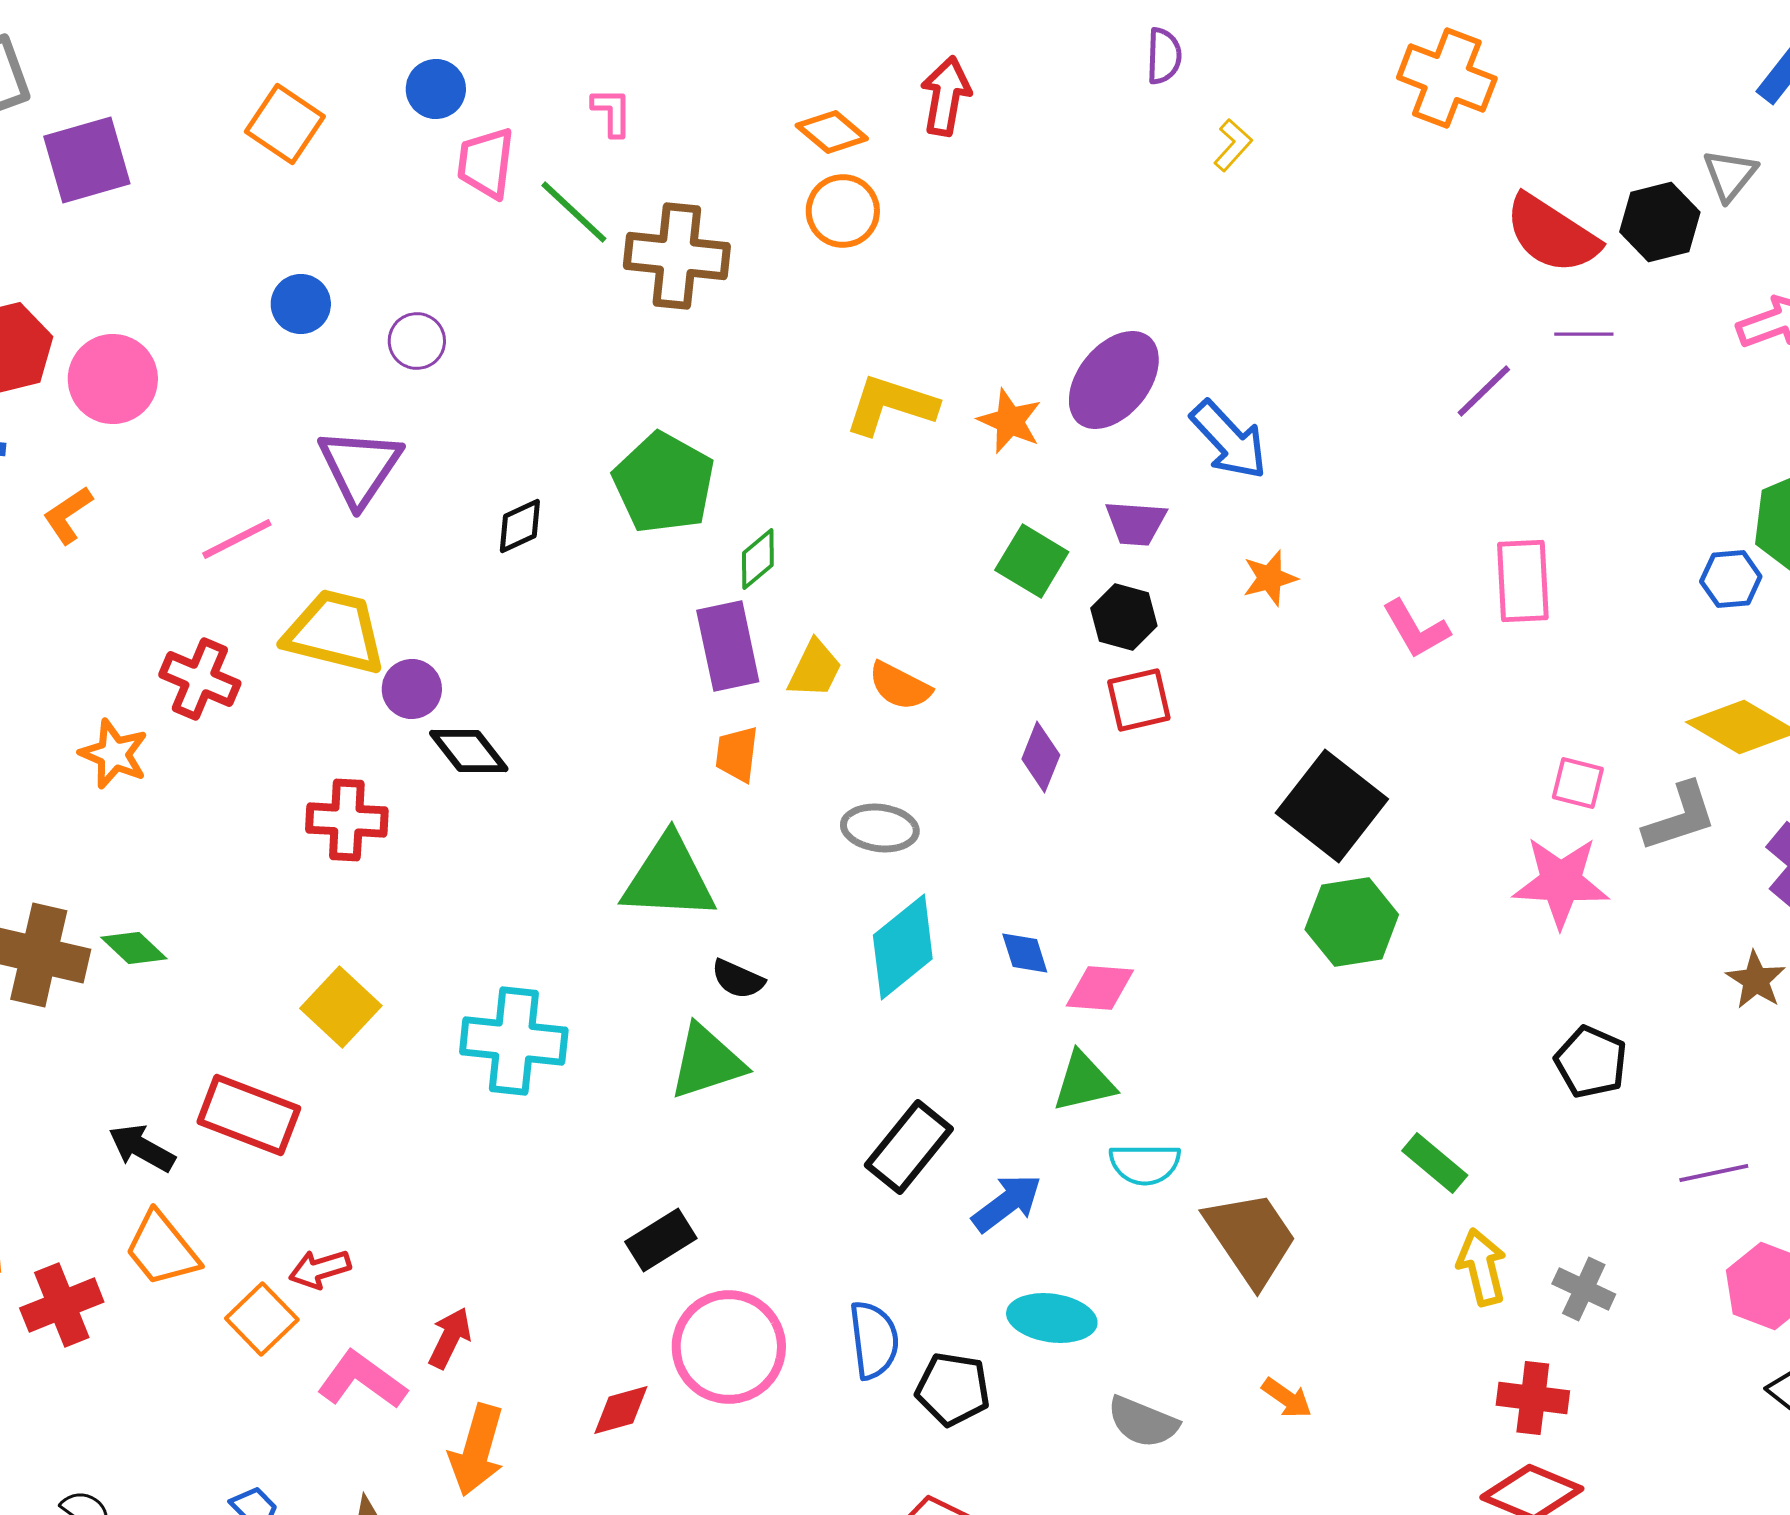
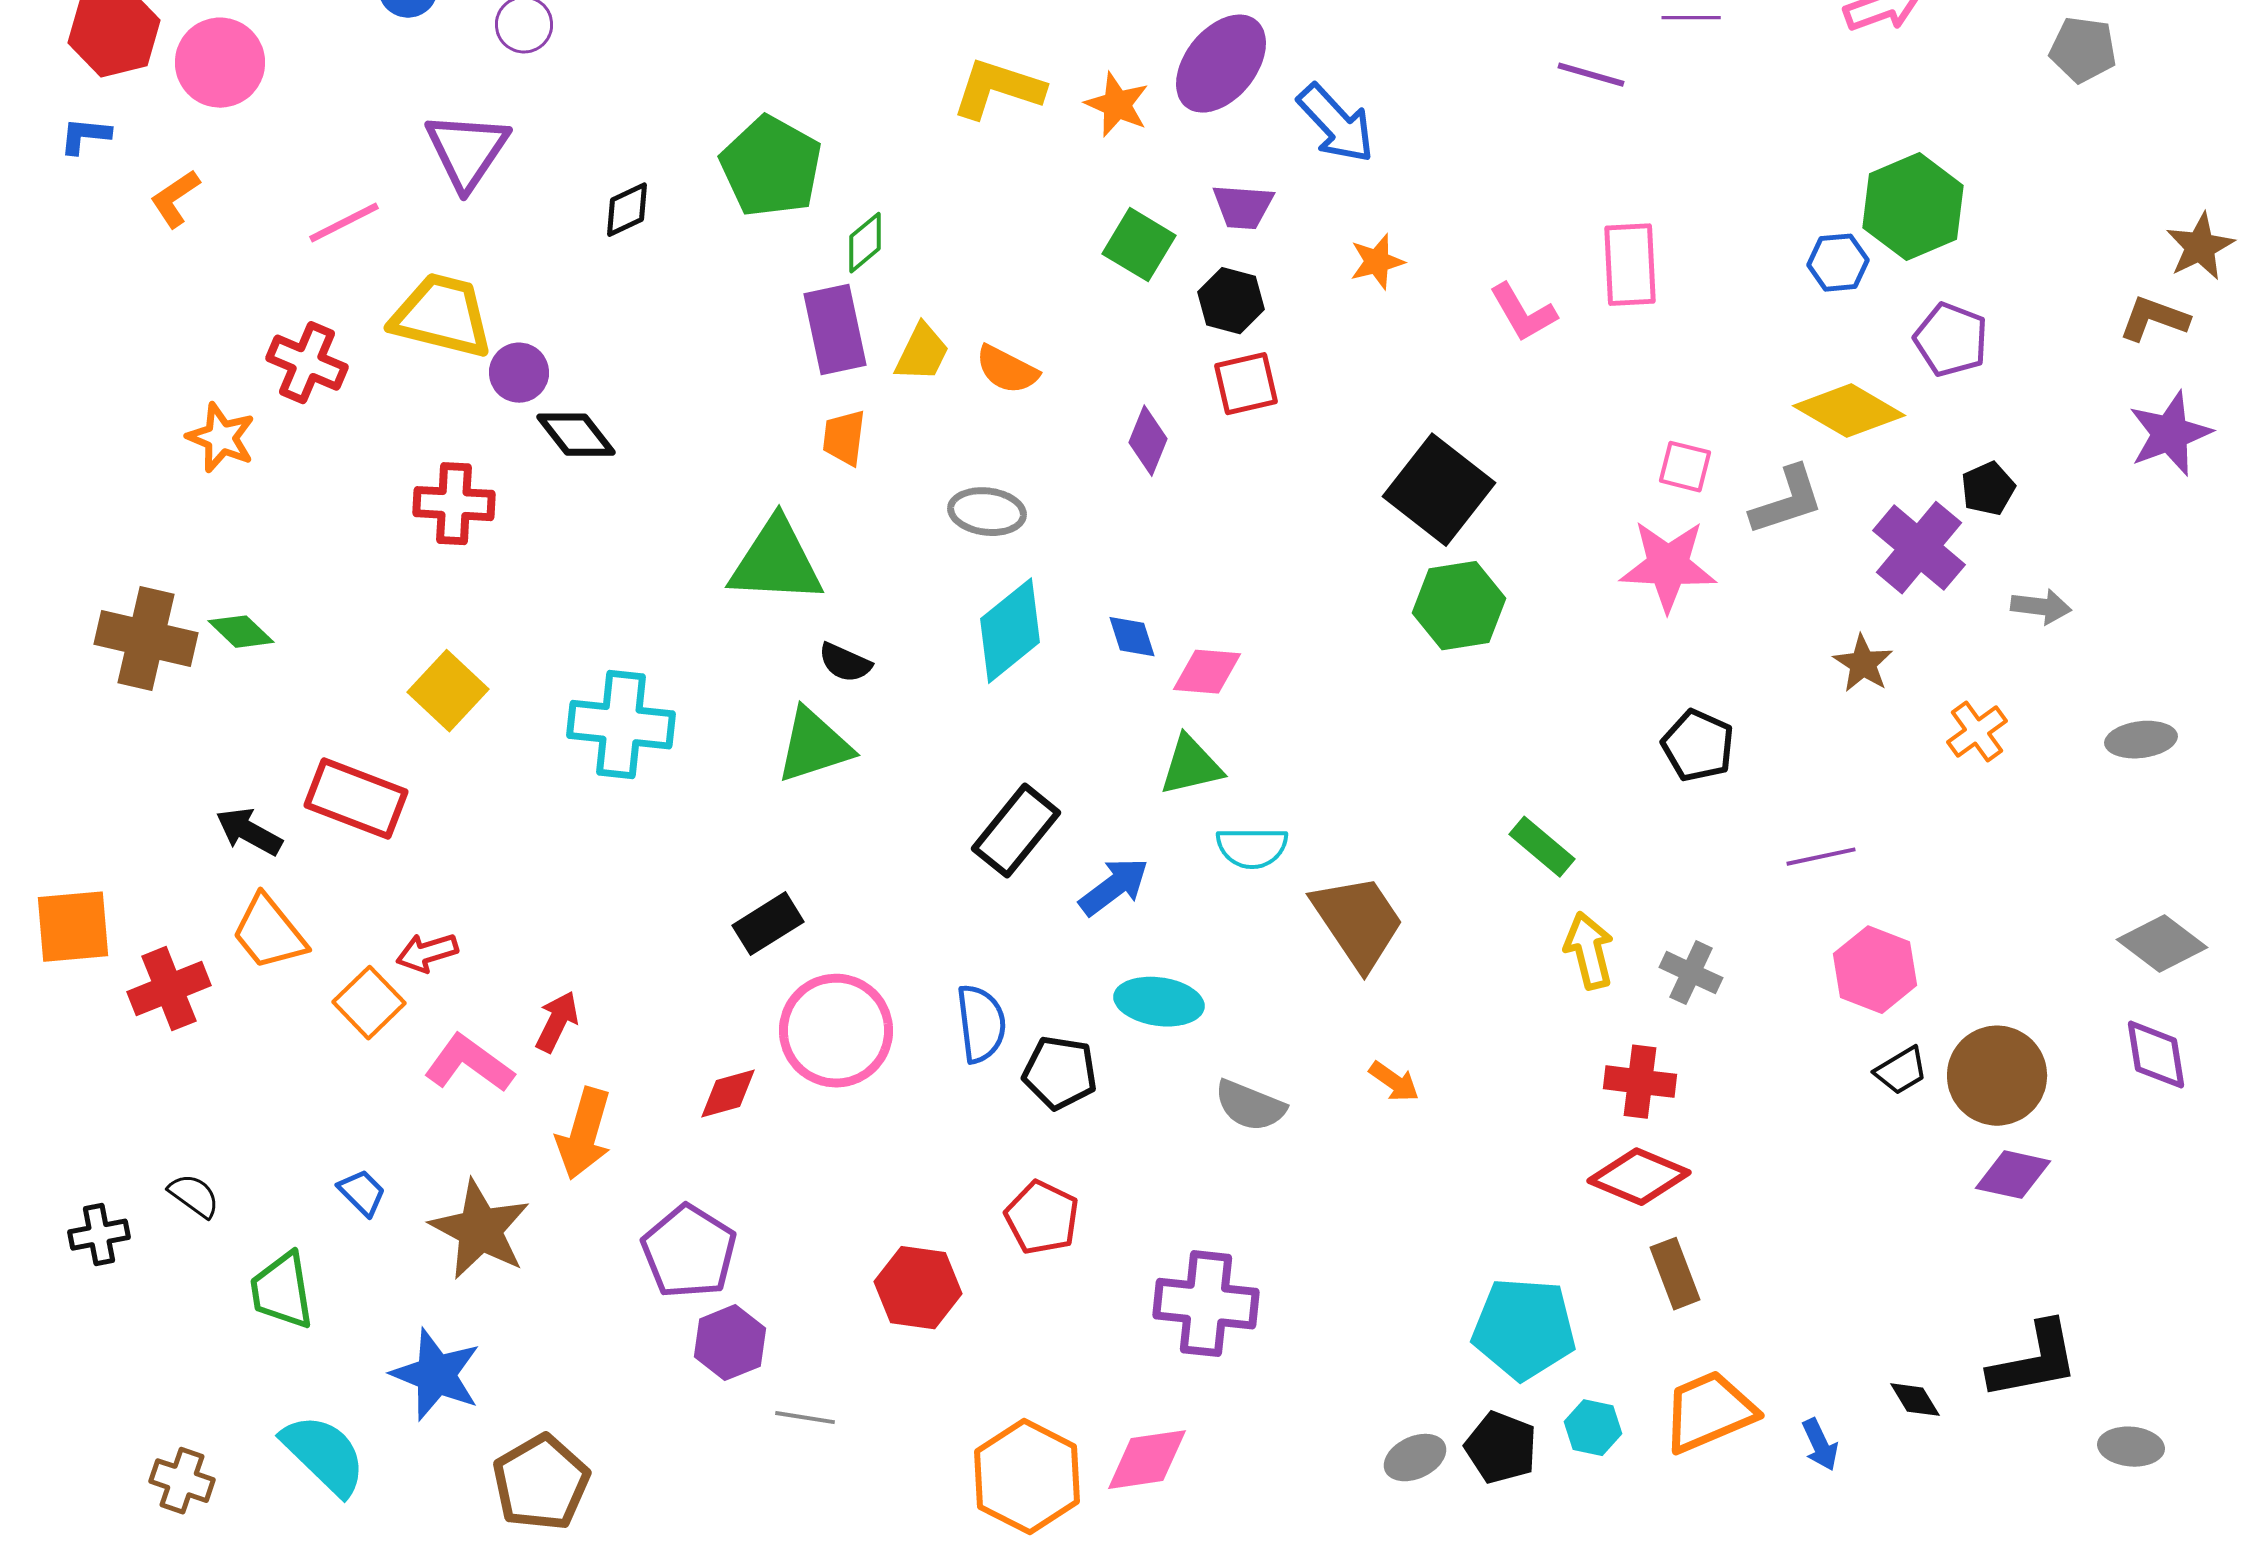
purple line: (1484, 391) -> (1591, 75), turned 60

